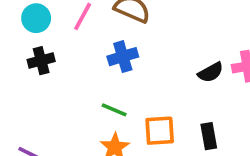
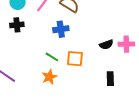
orange square: (160, 131) -> (75, 59), moved
black rectangle: (209, 136) -> (110, 79), moved

